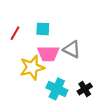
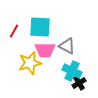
cyan square: (43, 29) -> (40, 27), size x1.6
cyan cross: (57, 89) -> (72, 71), moved

